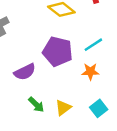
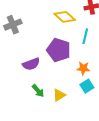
cyan line: (93, 45) -> (85, 36), moved, turned -49
cyan square: (99, 108) -> (87, 86), moved

